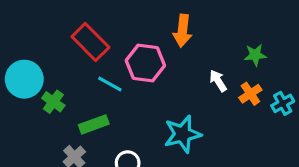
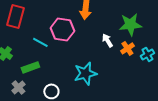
red rectangle: (90, 42) -> (15, 16), moved, turned 60
green star: (255, 55) -> (130, 24), size x1.6

